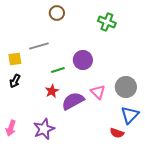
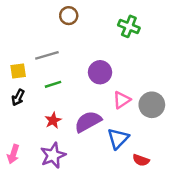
green line: (58, 70) -> (53, 84), moved
red star: (52, 91) -> (53, 120), moved
pink triangle: (98, 92) -> (122, 100), moved, turned 42
blue triangle: (130, 115) -> (118, 139), moved

